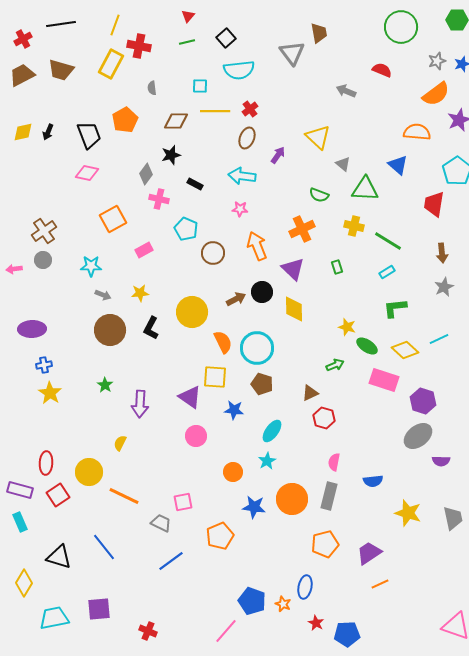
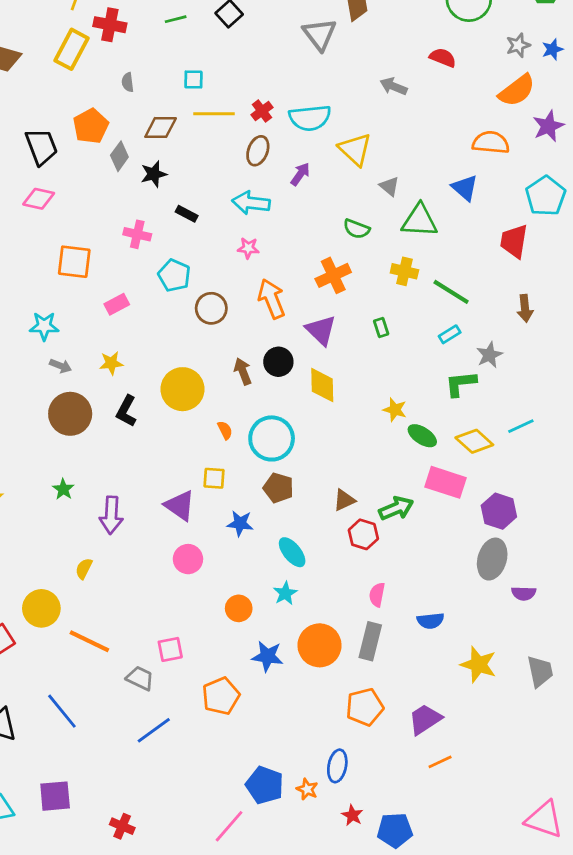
cyan semicircle: (239, 70) -> (310, 118), moved
gray diamond: (146, 174) -> (119, 156), moved
orange square: (113, 219) -> (74, 262), turned 36
gray star: (444, 287) -> (489, 355), moved
brown arrow: (236, 299) -> (243, 371), turned -84
orange semicircle: (223, 342) -> (225, 430), size x0.6
green arrow: (335, 365) -> (396, 508), moved, size x1.4
yellow square: (215, 377) -> (214, 478), size x0.7
cyan ellipse: (272, 431) -> (292, 552), turned -75
gray ellipse: (418, 436) -> (492, 559), turned -36

